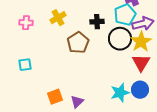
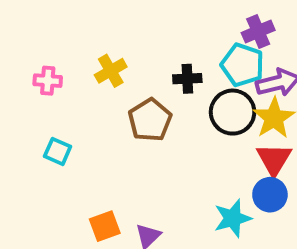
cyan pentagon: (125, 15) -> (242, 65), turned -30
cyan square: (25, 65) -> (58, 151), moved, turned 32
blue circle: (140, 90) -> (270, 195), moved

